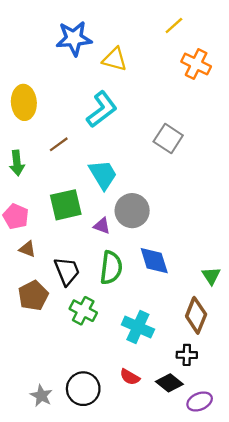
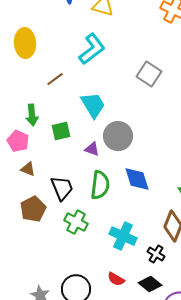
green arrow: (17, 163) -> (32, 115), moved
green square: (66, 205) -> (61, 131), size x0.7
black cross: (187, 355) -> (156, 254), moved, turned 30

